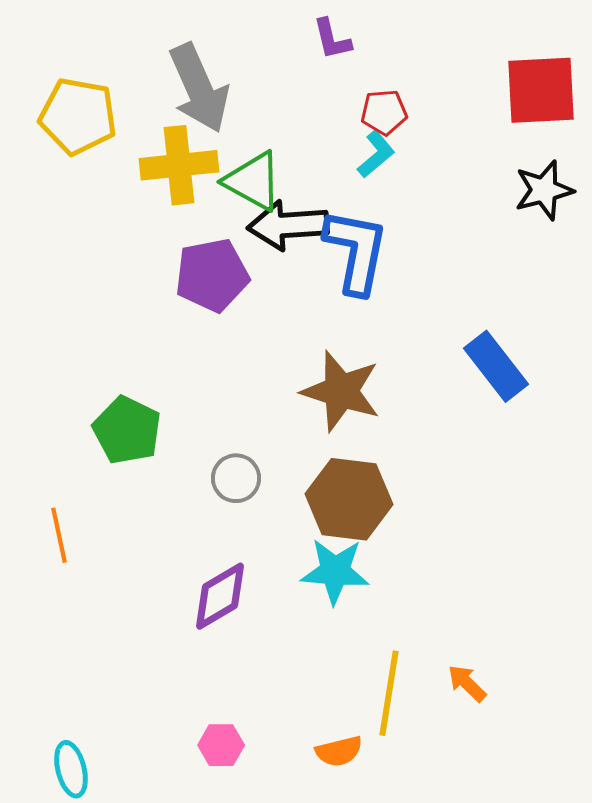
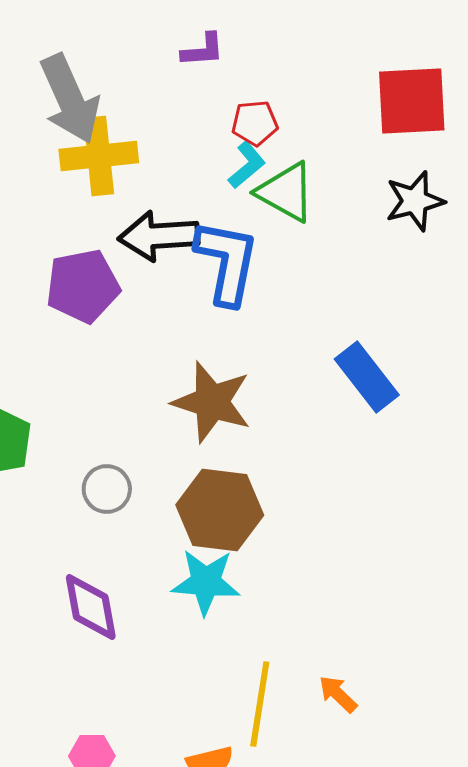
purple L-shape: (332, 39) -> (203, 50), turned -81
yellow cross: (179, 165) -> (99, 156), moved
green triangle: (253, 181) -> (286, 192), moved
purple diamond: (220, 596) -> (91, 607), turned -70

